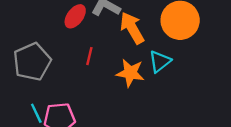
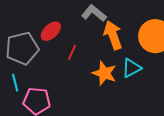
red ellipse: (75, 16) -> (51, 31), moved
cyan line: (36, 113) -> (15, 83), moved

